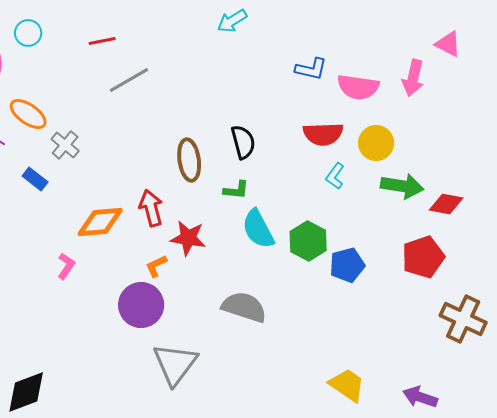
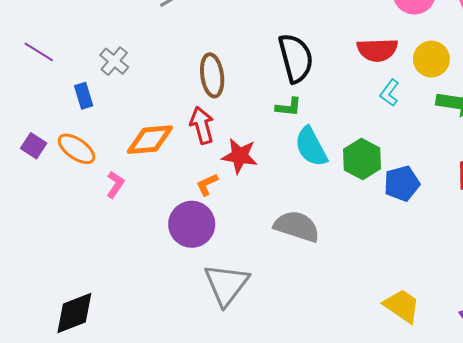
orange ellipse: (28, 114) -> (76, 149), moved
black semicircle: (243, 142) -> (296, 58), size x1.4
brown ellipse: (189, 160) -> (212, 75), moved
blue rectangle: (35, 179) -> (84, 96), turned 35

